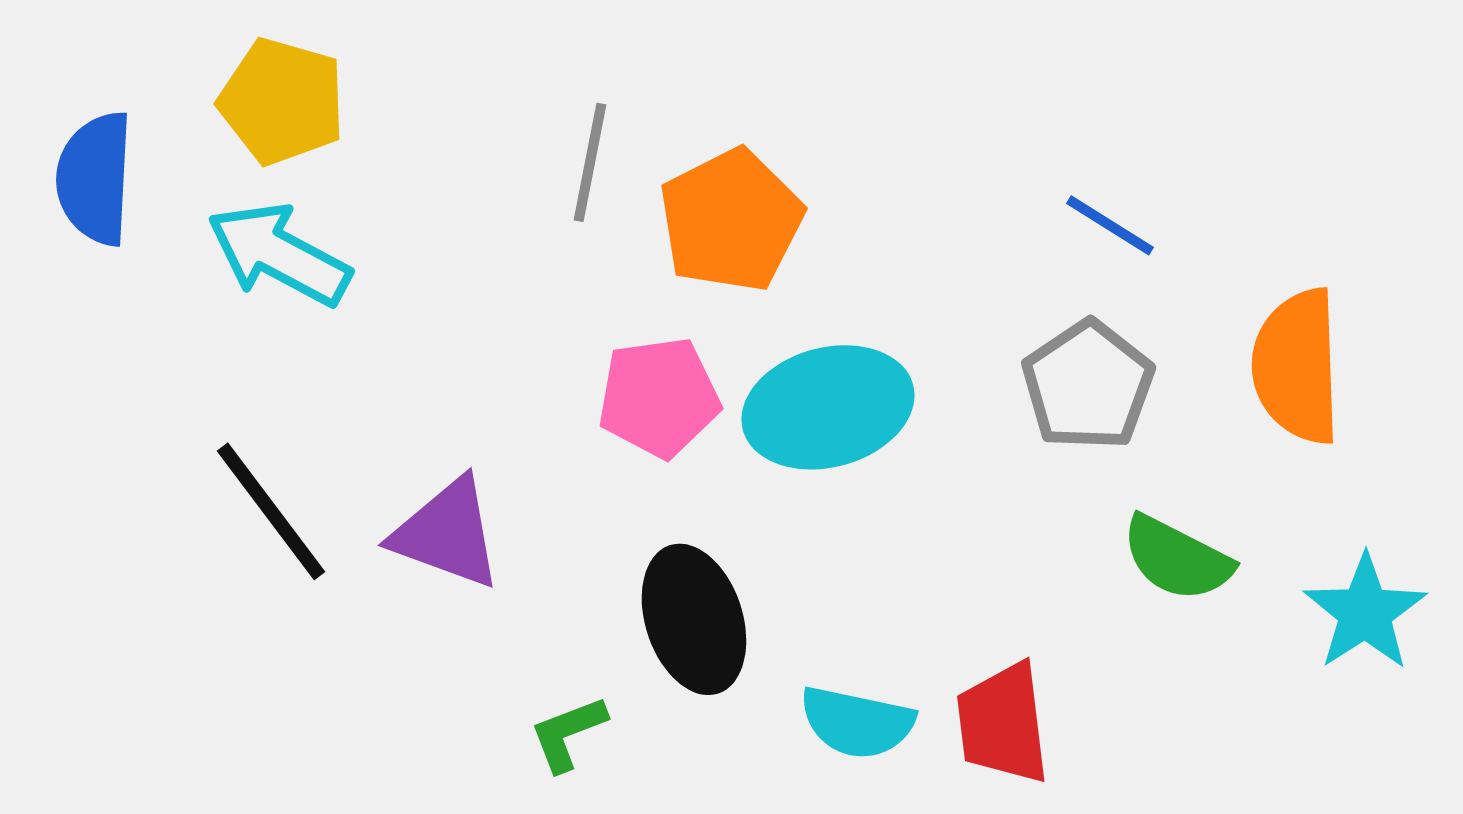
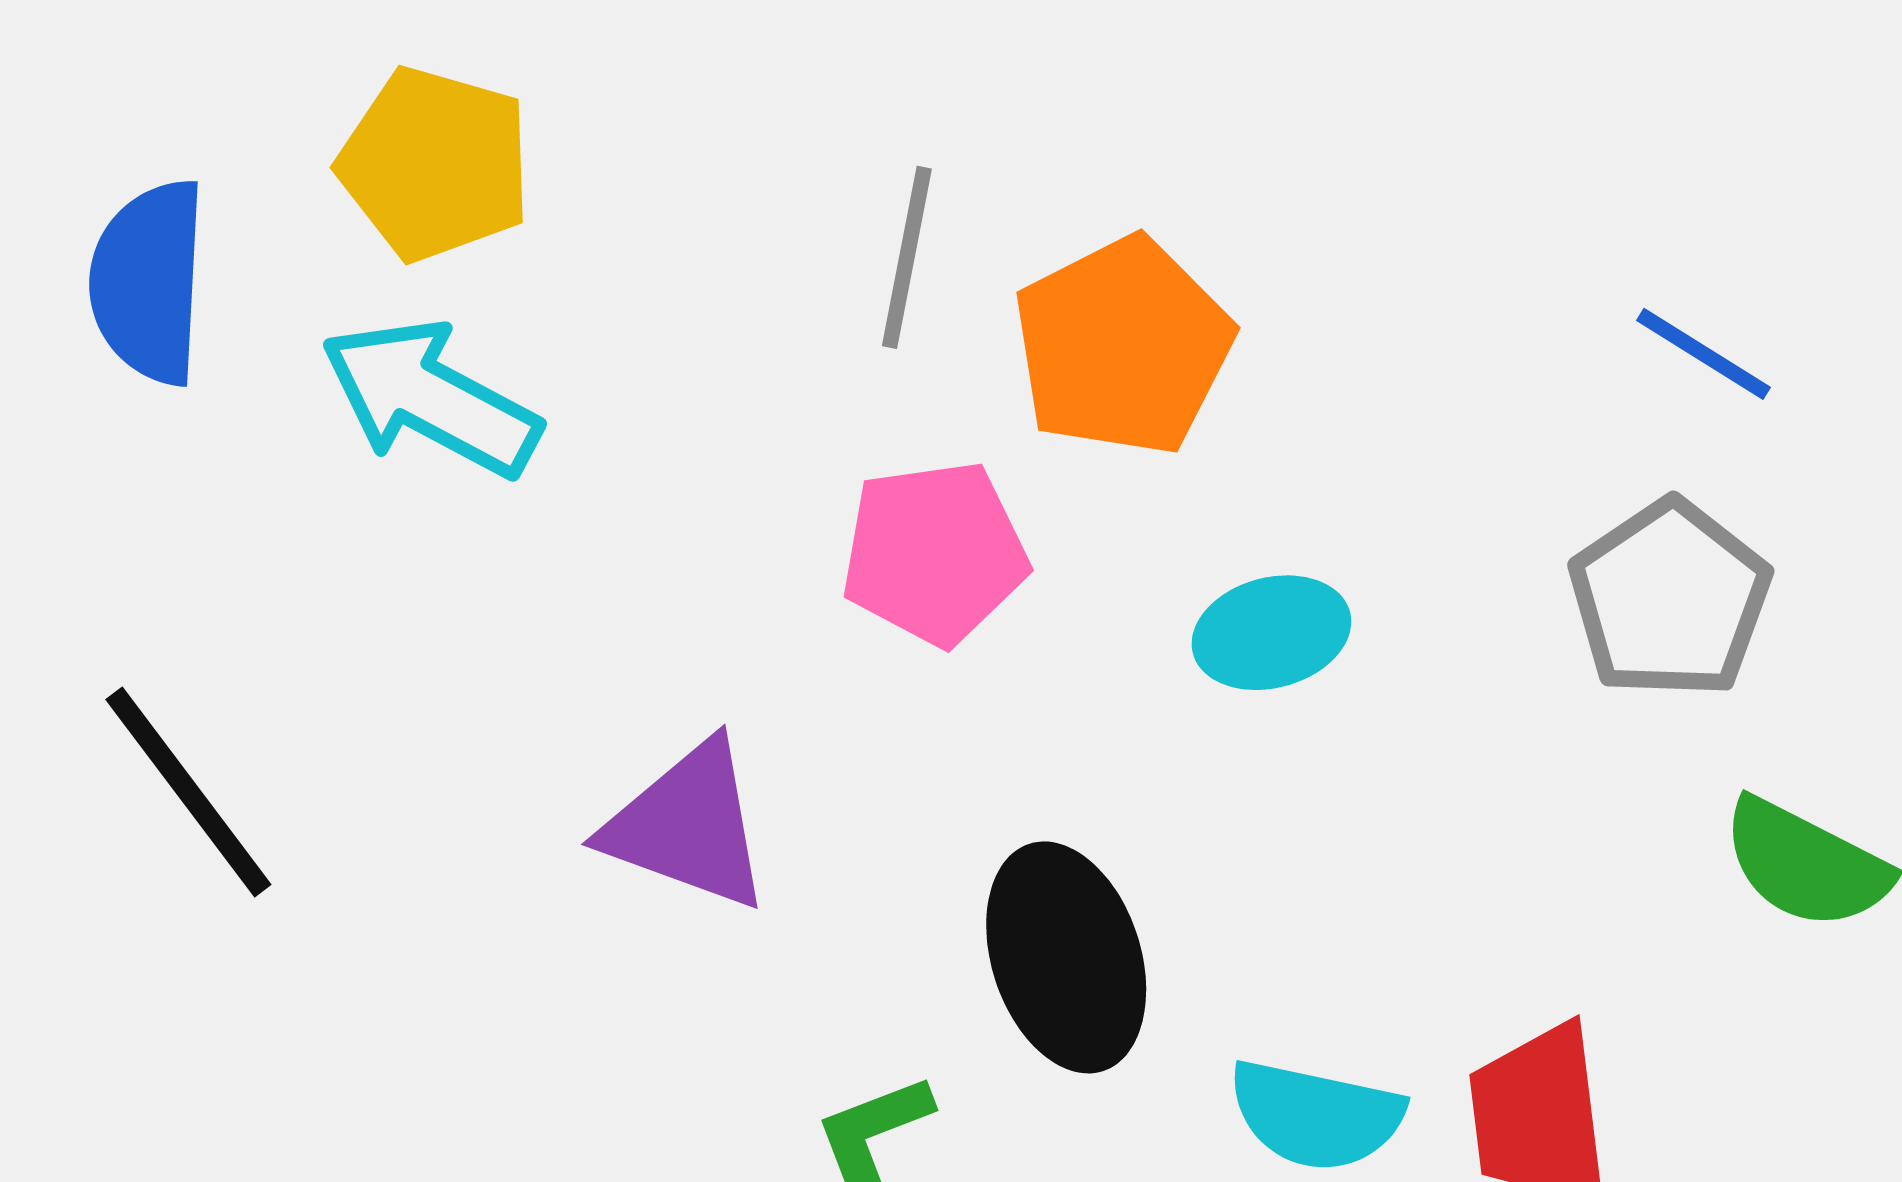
pink pentagon: (659, 397) -> (934, 553), moved
cyan ellipse: (828, 407) -> (1271, 633), size x0.6
black line: (271, 511) -> (188, 792), moved

